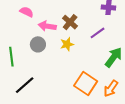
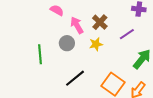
pink arrow: (47, 26) -> (77, 25), turned 48
black line: (25, 85) -> (75, 78), moved

